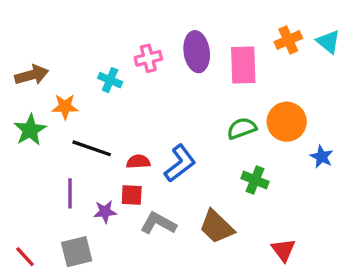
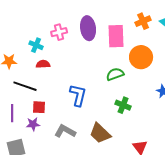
orange circle: (287, 122) -> (141, 57), moved
red semicircle: (138, 162) -> (43, 64), moved
blue L-shape: (180, 163) -> (78, 95), turned -40
red square: (132, 195) -> (39, 107), moved

